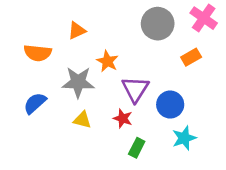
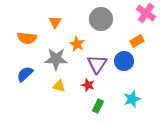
gray circle: (158, 24) -> (101, 19), moved
orange triangle: (77, 31) -> (55, 22), turned -32
blue circle: (170, 105) -> (124, 61), moved

